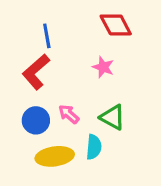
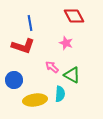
red L-shape: (36, 72) -> (23, 46), turned -120
pink arrow: (69, 114) -> (52, 67), moved
blue circle: (36, 120) -> (14, 80), moved

